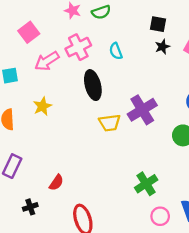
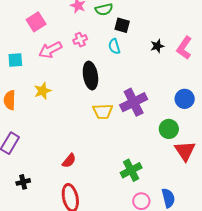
black square: (158, 24) -> (122, 25), moved
pink cross: (78, 47) -> (80, 40), size x0.6
red semicircle: (56, 183) -> (69, 161), moved

